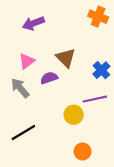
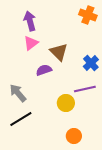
purple arrow: (33, 23) -> (30, 21), turned 96
pink triangle: (27, 61) -> (31, 43), moved
gray arrow: (20, 88) -> (18, 93), moved

